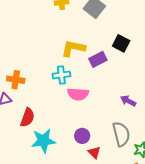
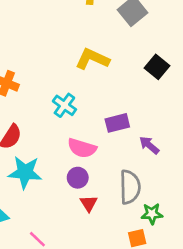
purple rectangle: (98, 59) -> (117, 123), moved
cyan cross: (61, 75) -> (64, 105), moved, turned 30
pink semicircle: (78, 94) -> (82, 148), moved

